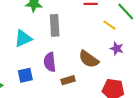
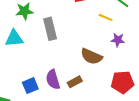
cyan triangle: (23, 38) -> (14, 38), moved, turned 30
purple semicircle: (50, 62) -> (53, 80), moved

